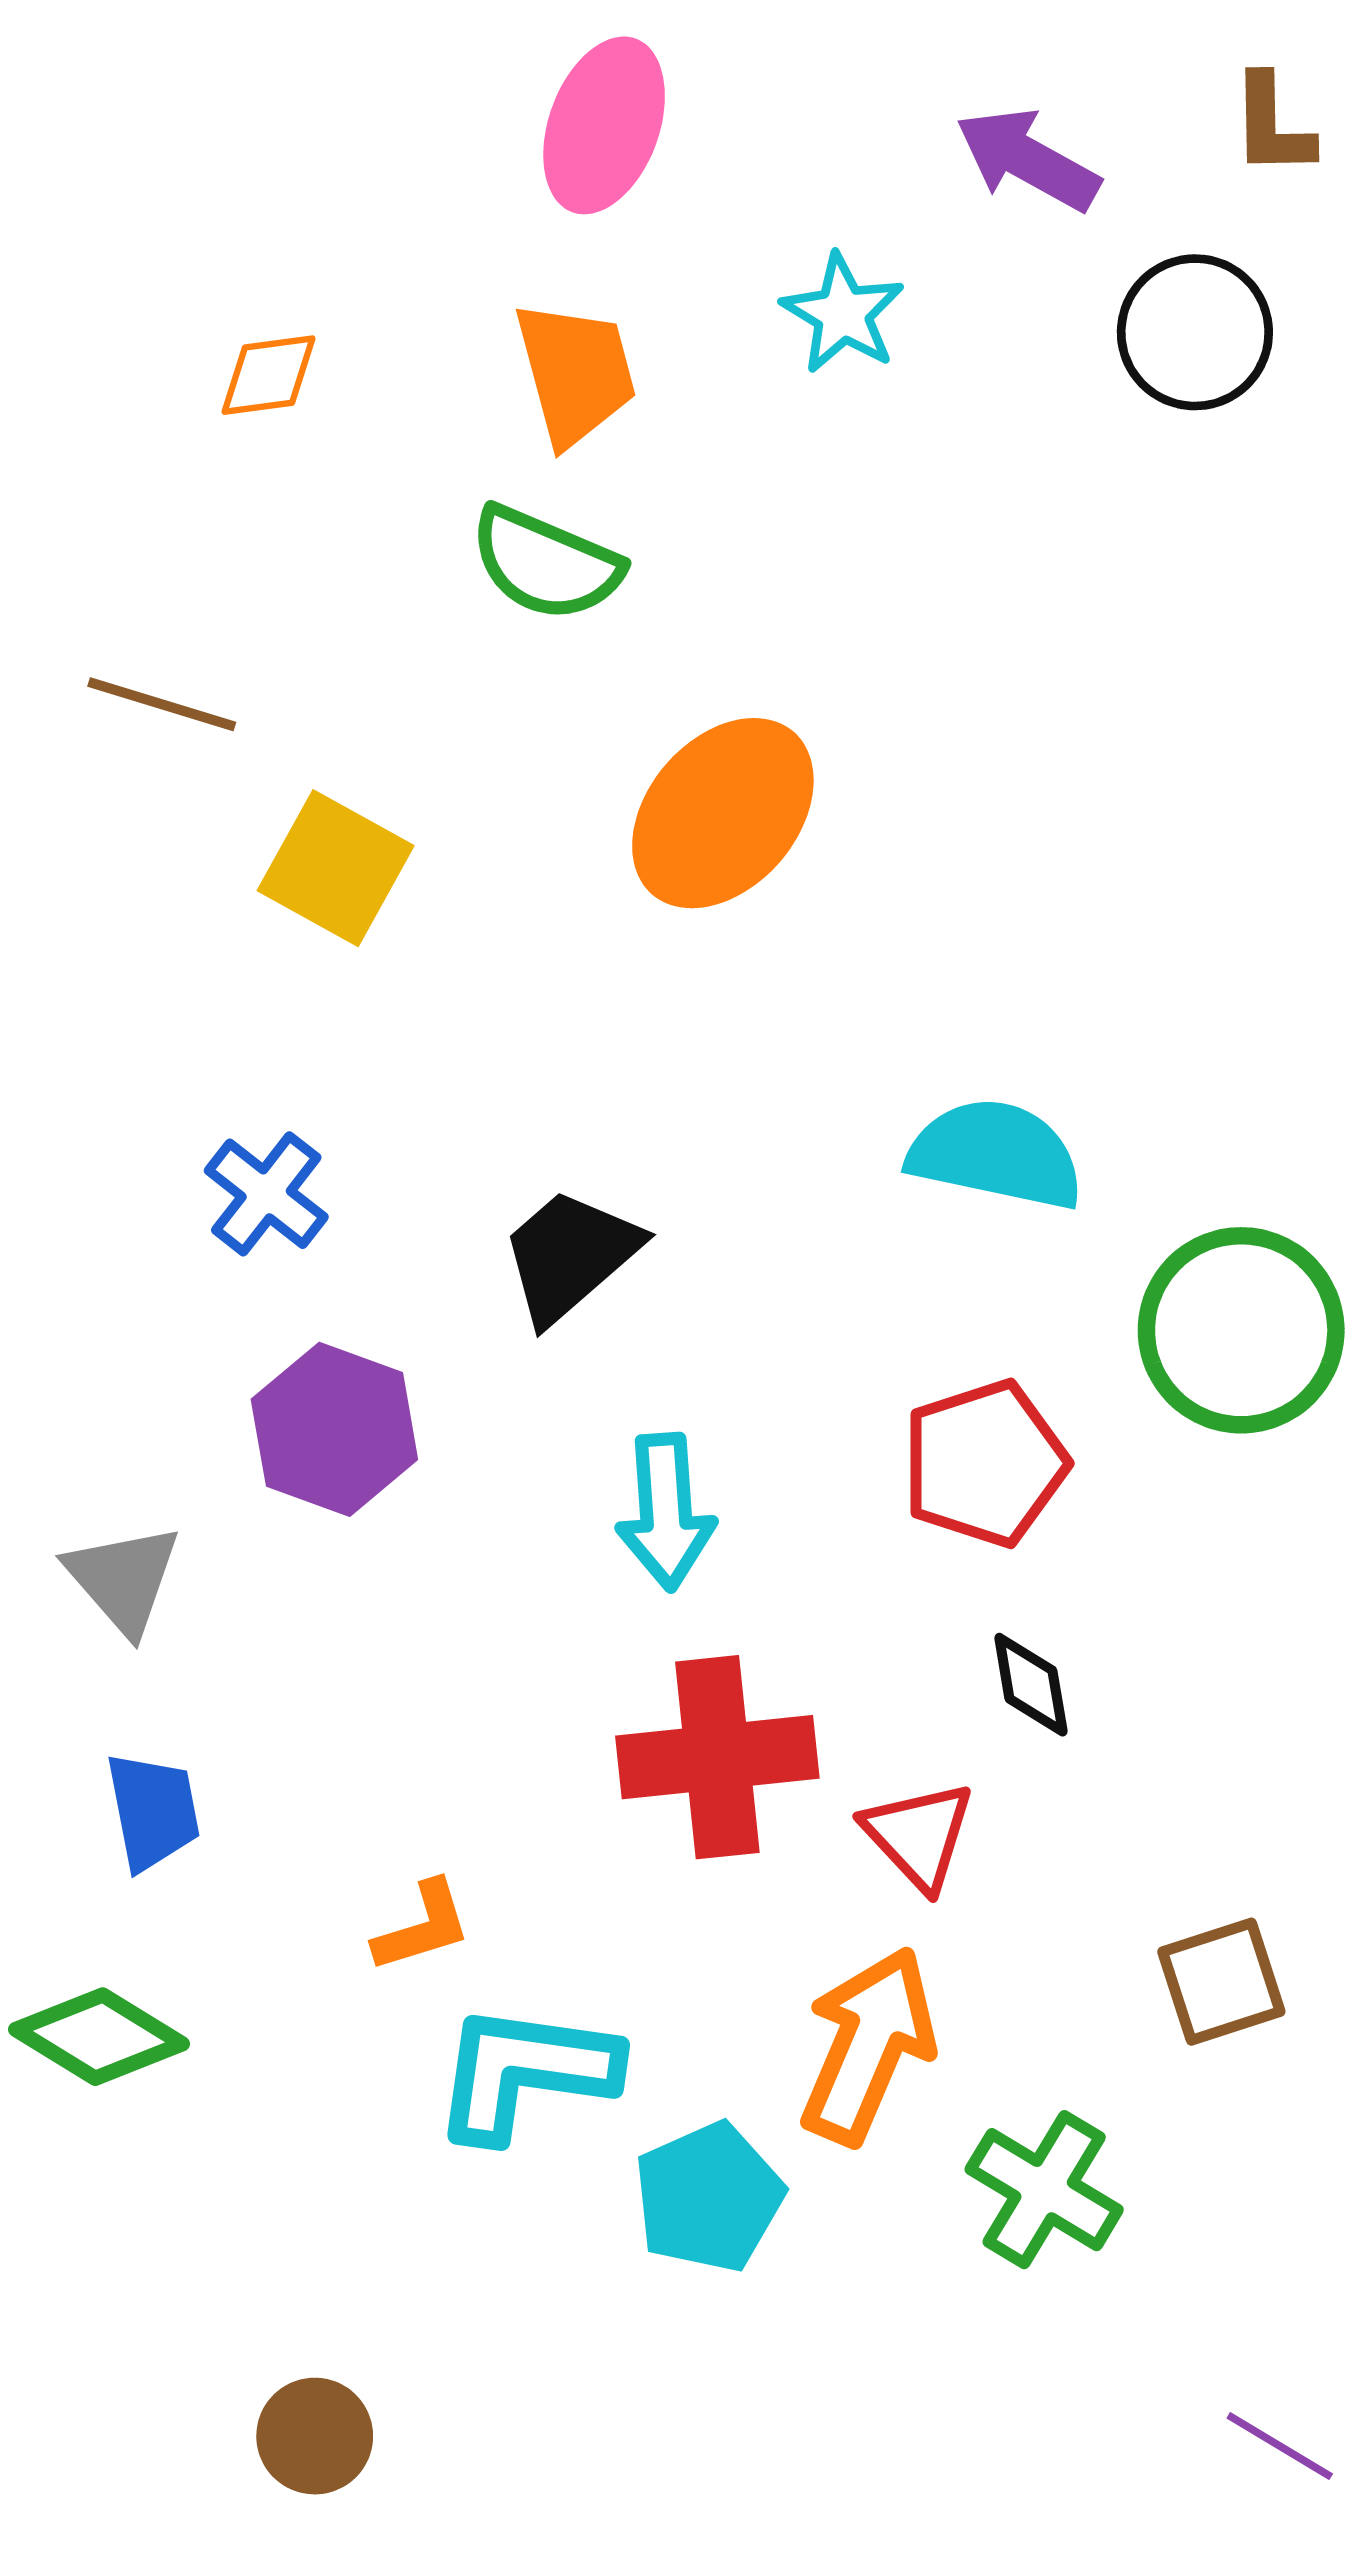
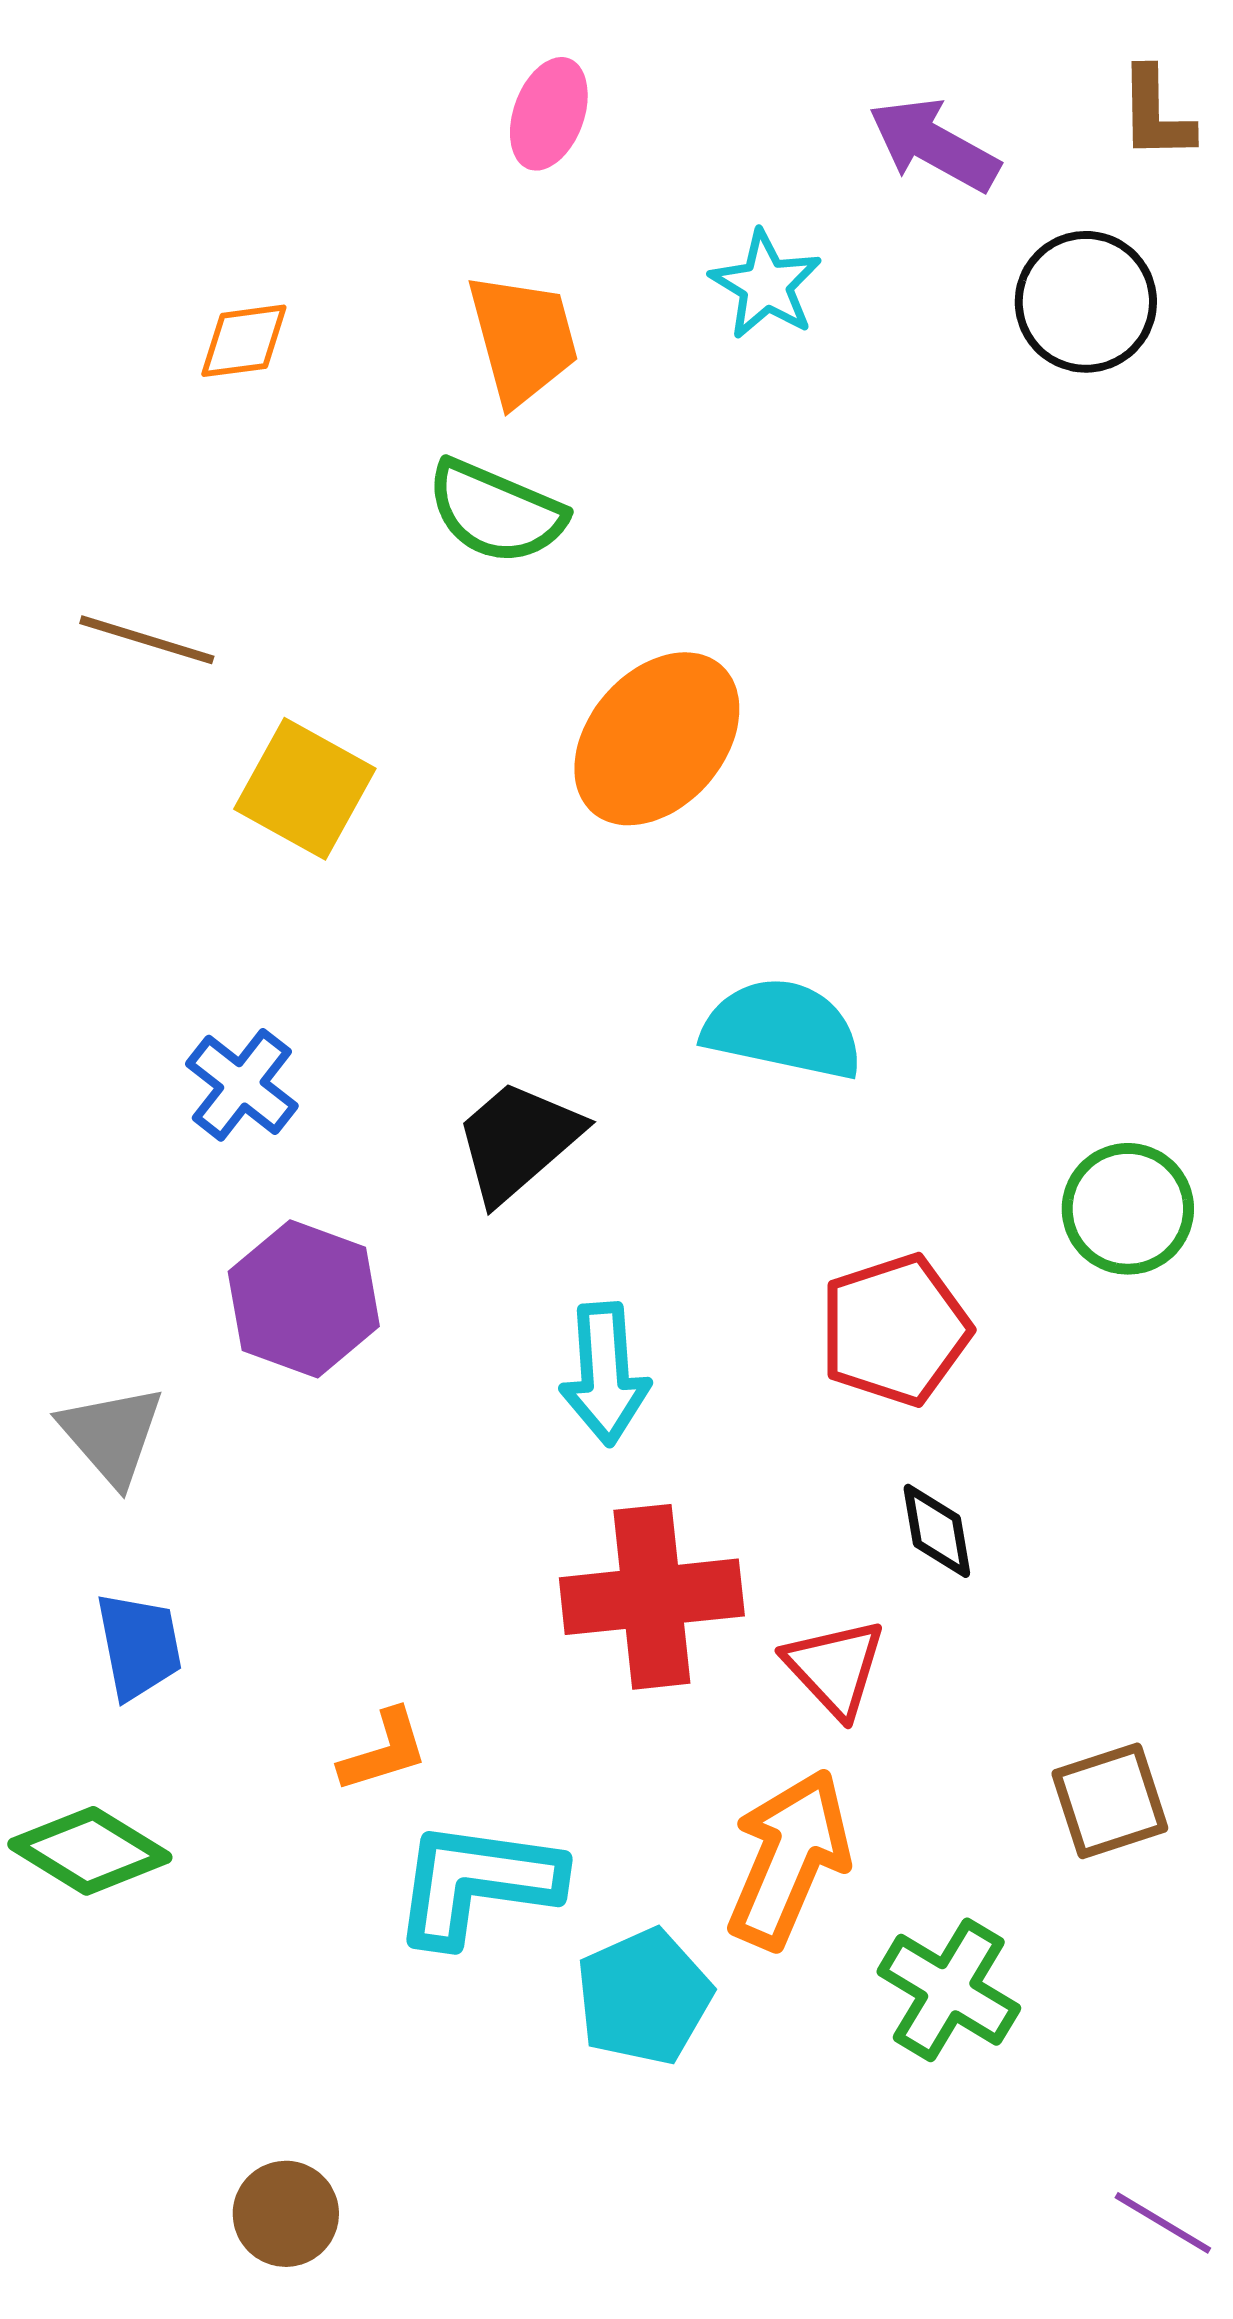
pink ellipse: (604, 125) -> (549, 114), size x0.7
cyan semicircle: (996, 1154) -> (783, 1029), moved
green circle: (1241, 1330) -> (1128, 1209), size x0.7

